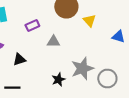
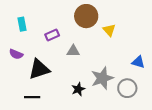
blue triangle: (118, 36) -> (138, 62), moved
black triangle: (19, 60) -> (39, 69), size x1.6

